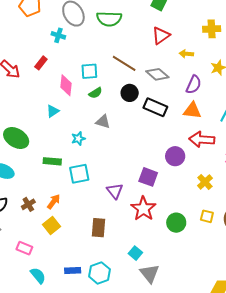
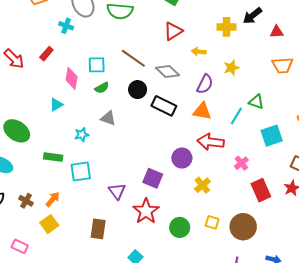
yellow cross: (205, 182) -> (202, 185), moved
brown cross: (28, 204) -> (26, 201), turned -32

